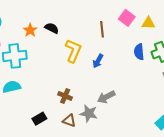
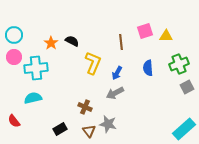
pink square: (127, 18) -> (145, 31), turned 35
blue semicircle: (139, 52) -> (148, 68), moved
gray arrow: (106, 97) -> (115, 93), moved
brown triangle: (69, 121) -> (89, 131), turned 32

